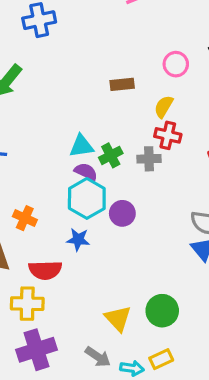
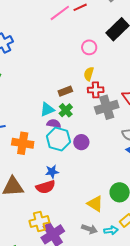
brown rectangle: (122, 84) -> (65, 91), moved
gray cross: (149, 159) -> (107, 107), moved, size x1.6
orange cross: (25, 218) -> (23, 143), moved, size x1.5
blue star: (78, 240) -> (52, 172), moved
yellow cross: (27, 304) -> (39, 222), moved

